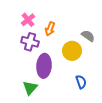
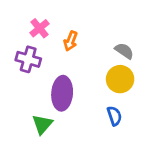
purple cross: (30, 42) -> (28, 59), moved
yellow circle: (72, 51) -> (120, 79), moved

